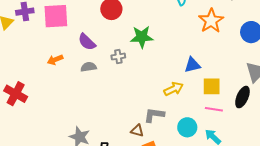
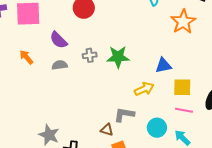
green star: (142, 37) -> (118, 57), moved
orange arrow: (55, 60) -> (26, 57), turned 70

